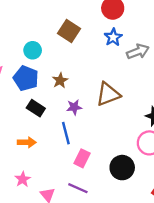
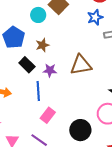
cyan circle: (33, 50) -> (38, 15), moved
black rectangle: (36, 108) -> (27, 65), moved

